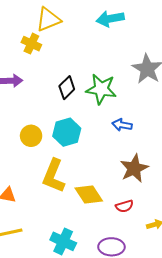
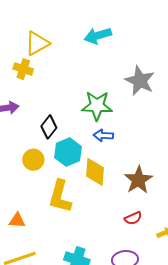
black diamond: (67, 88) -> (49, 127), moved
blue arrow: (122, 125) -> (103, 135), moved
yellow diamond: (89, 195) -> (95, 172), moved, turned 44

